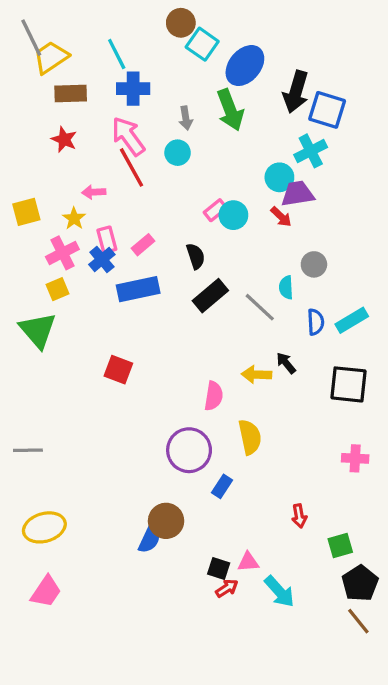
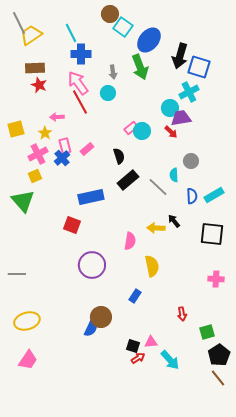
brown rectangle: (71, 93) -> (35, 68), moved
blue rectangle: (138, 289) -> (91, 197), moved
purple circle: (189, 450) -> (92, 265), moved

